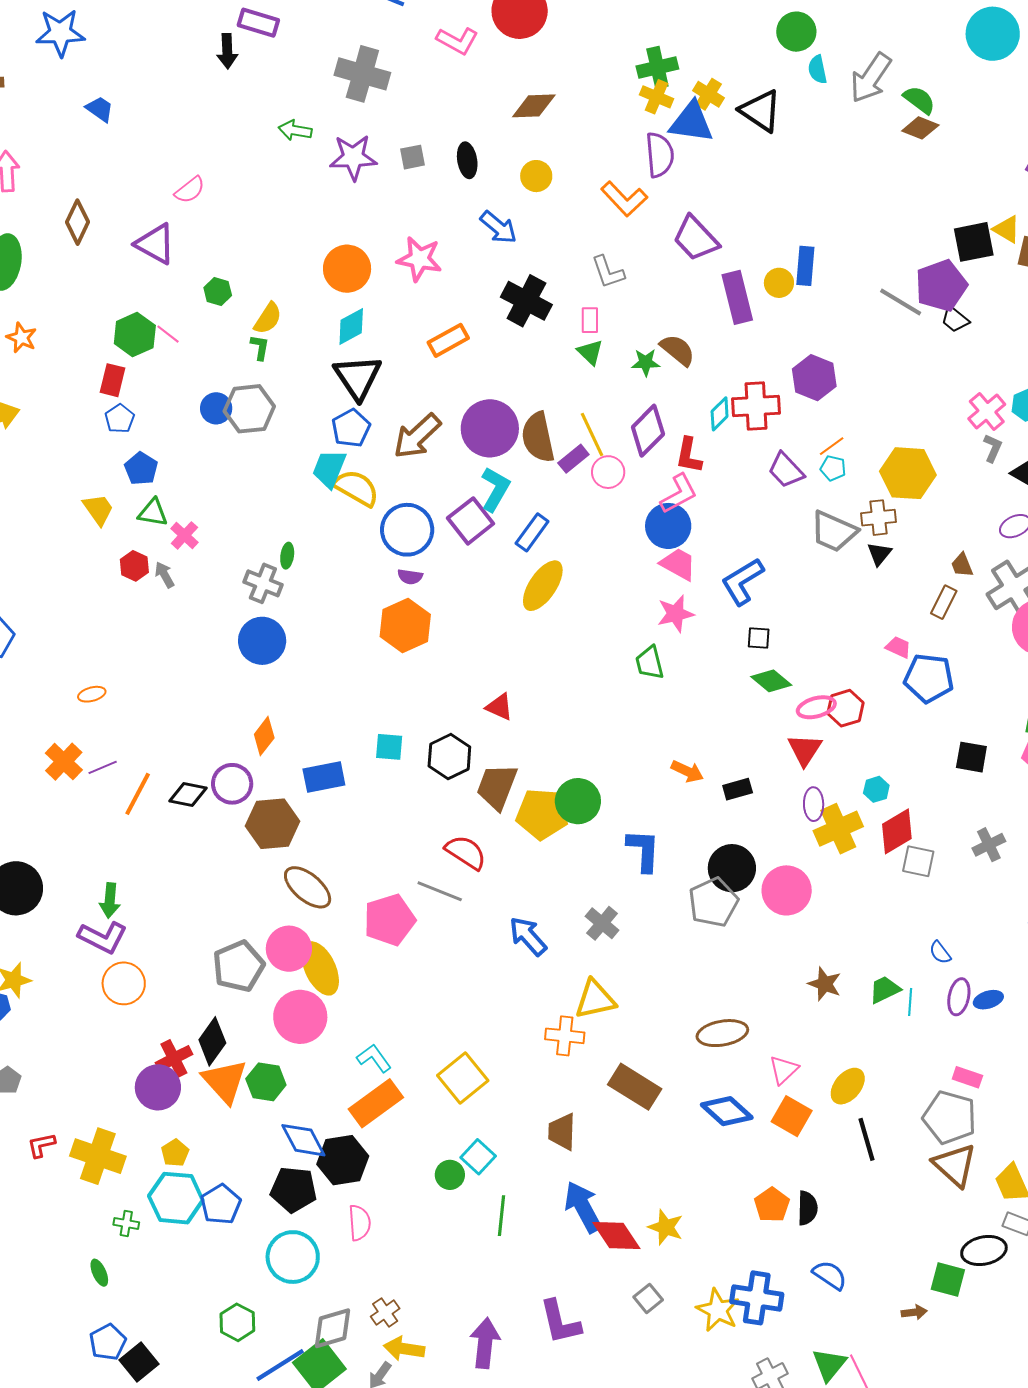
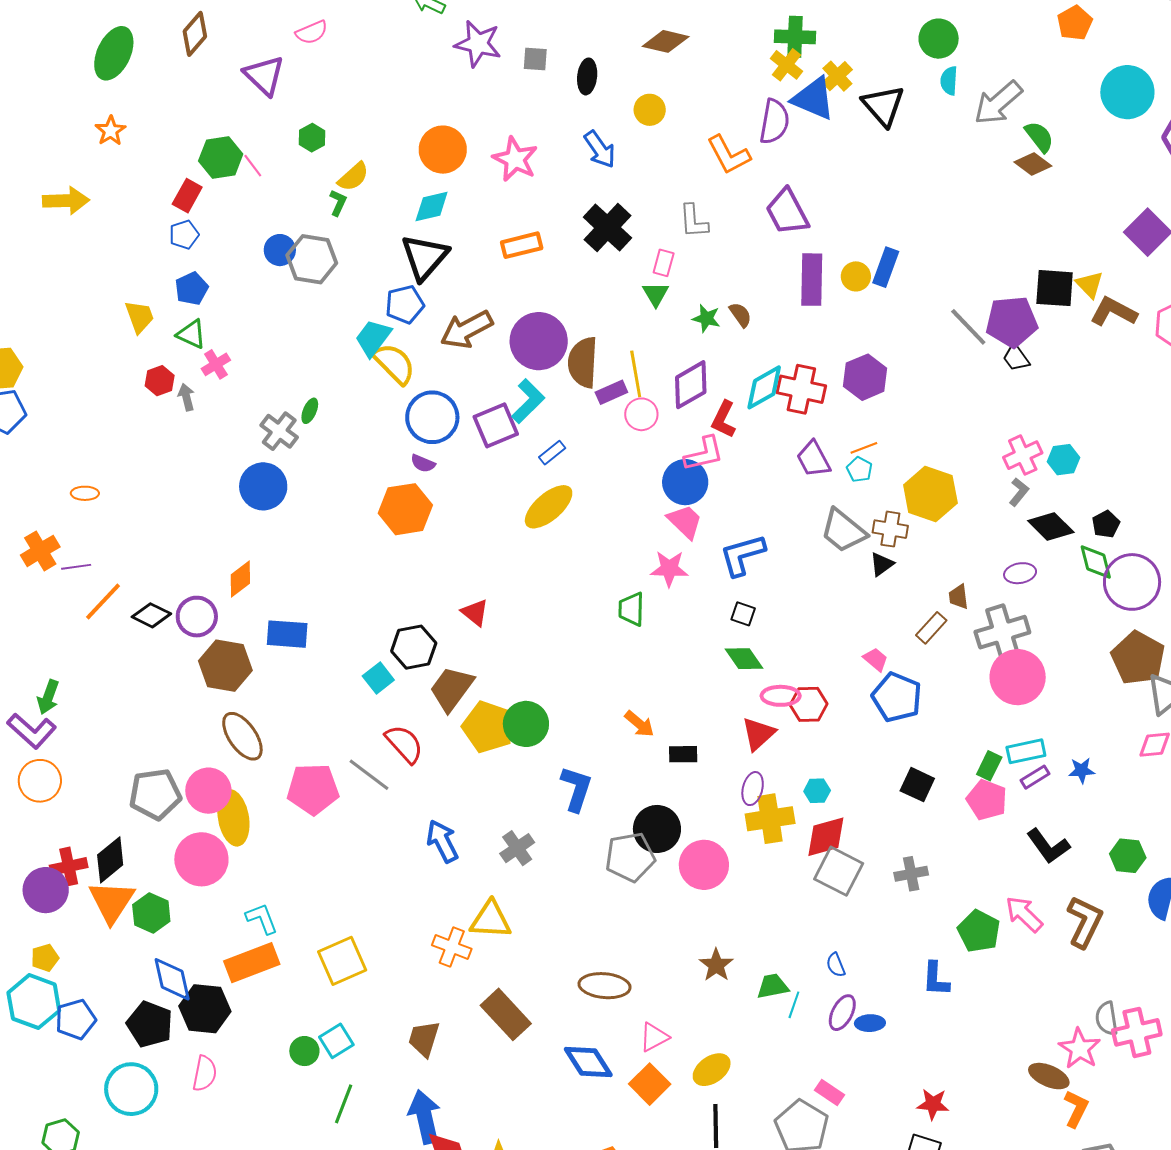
brown semicircle: (678, 350) -> (740, 315), size x0.7
cyan diamond: (720, 414) -> (764, 387), size x1.4
blue rectangle: (532, 532) -> (552, 453), size x0.7
cyan square: (389, 747) -> (378, 678), moved, turned 32
gray square: (918, 861) -> (839, 871), size x1.4

